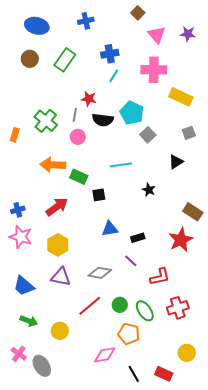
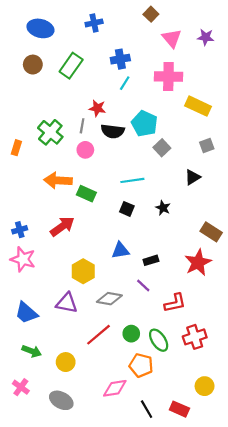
black square: (99, 195) -> (127, 209), moved, turned 32
yellow hexagon: (58, 245) -> (83, 271), moved
gray ellipse: (42, 366) -> (61, 400), moved, turned -30

